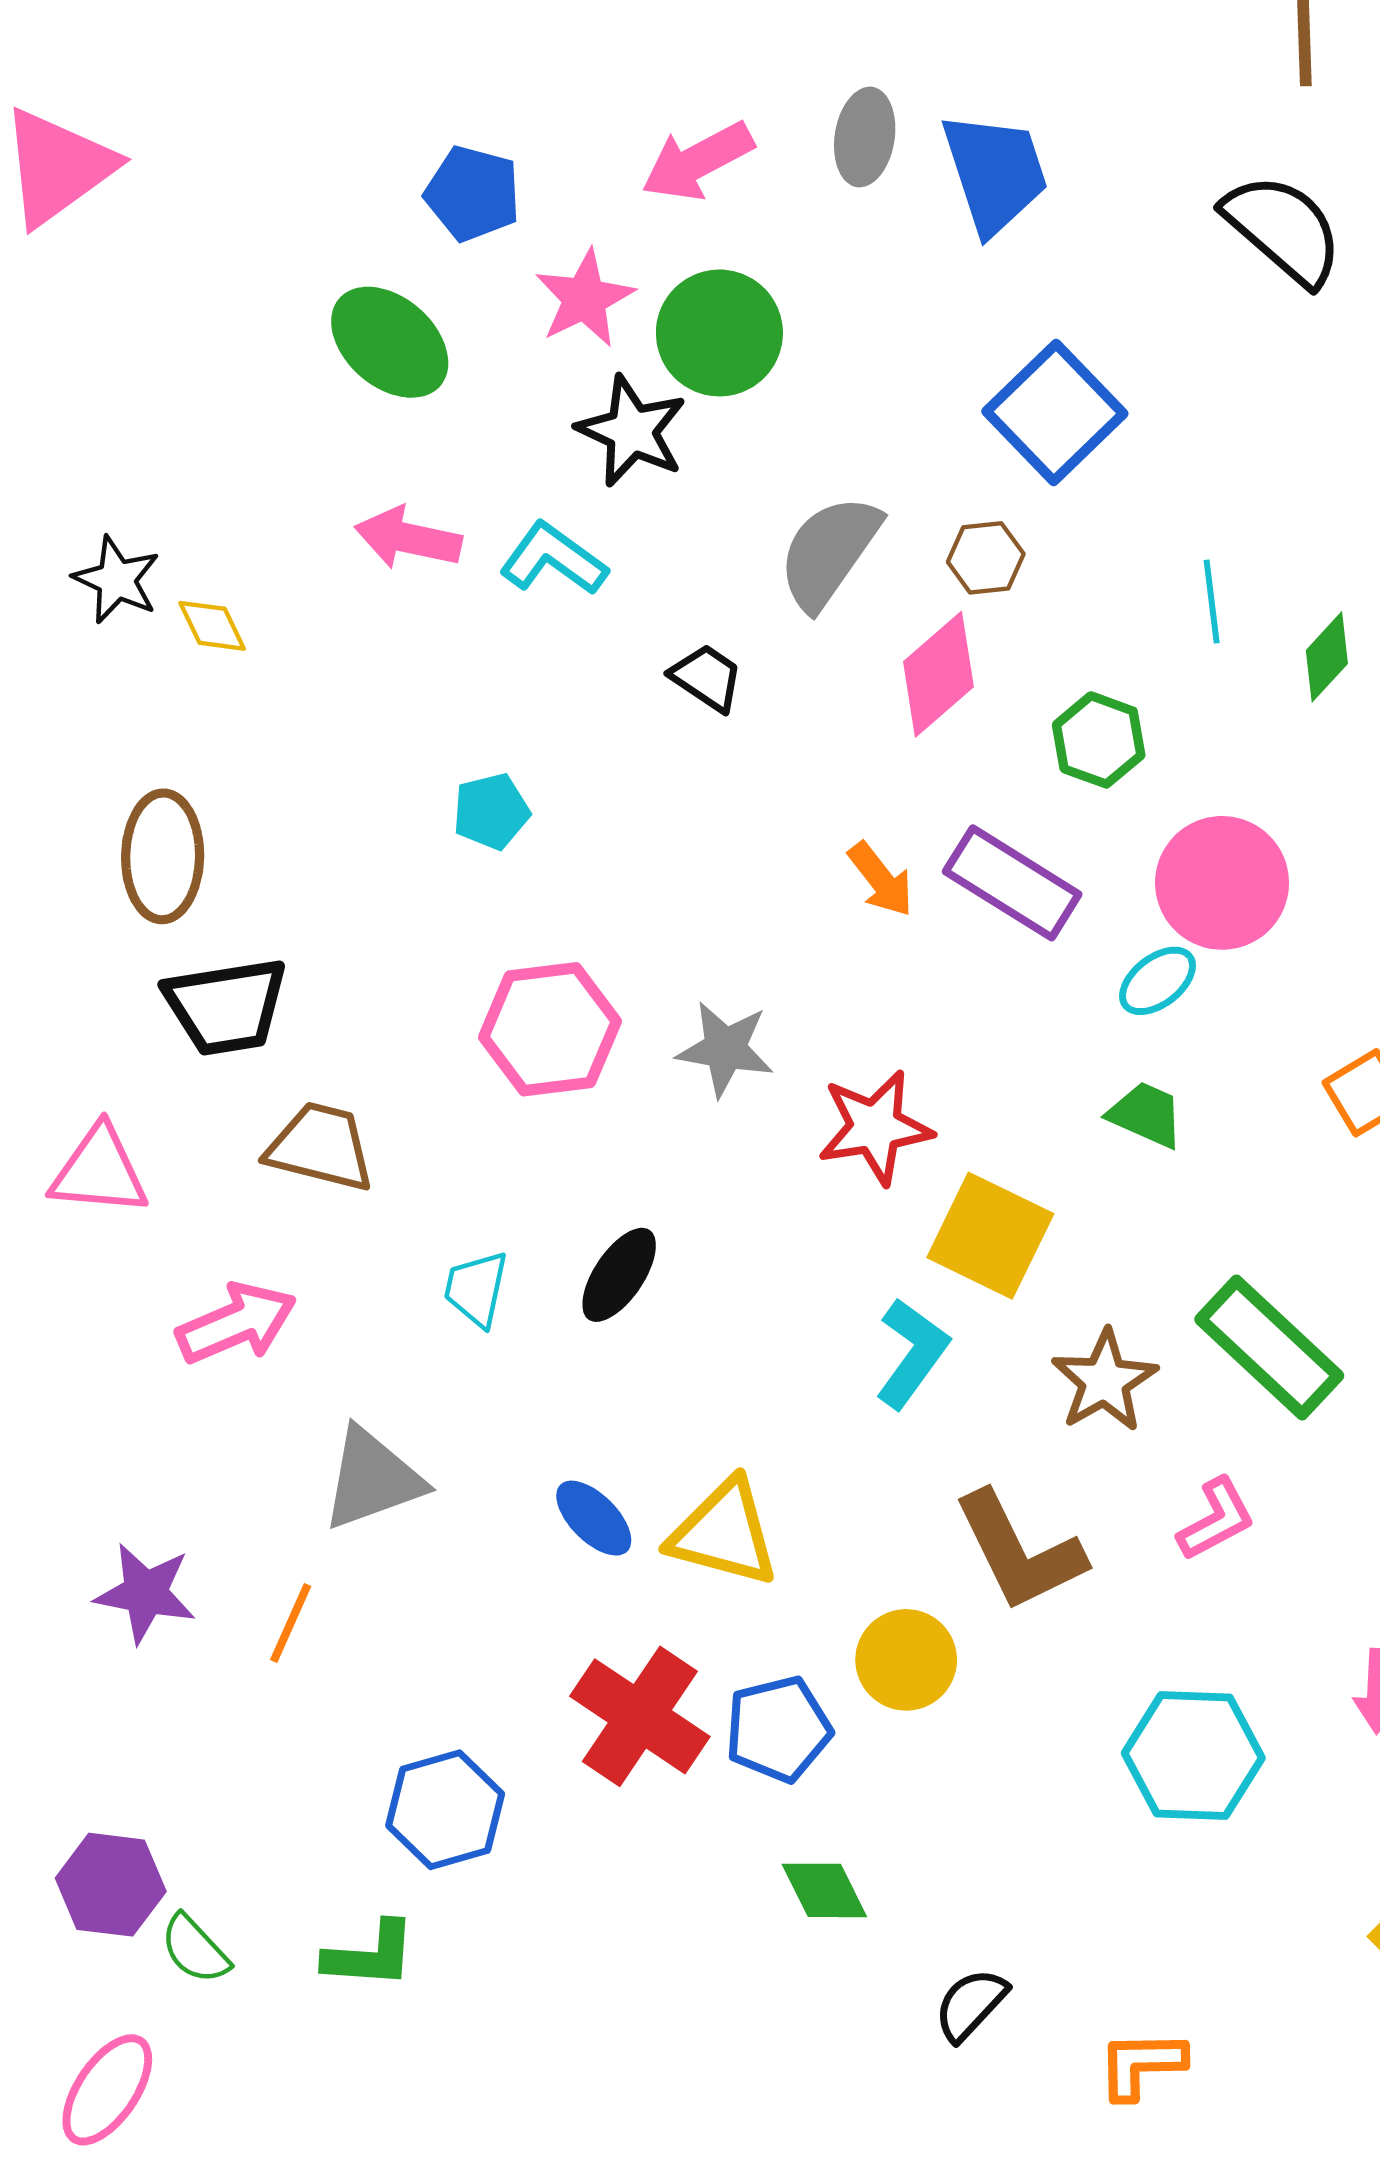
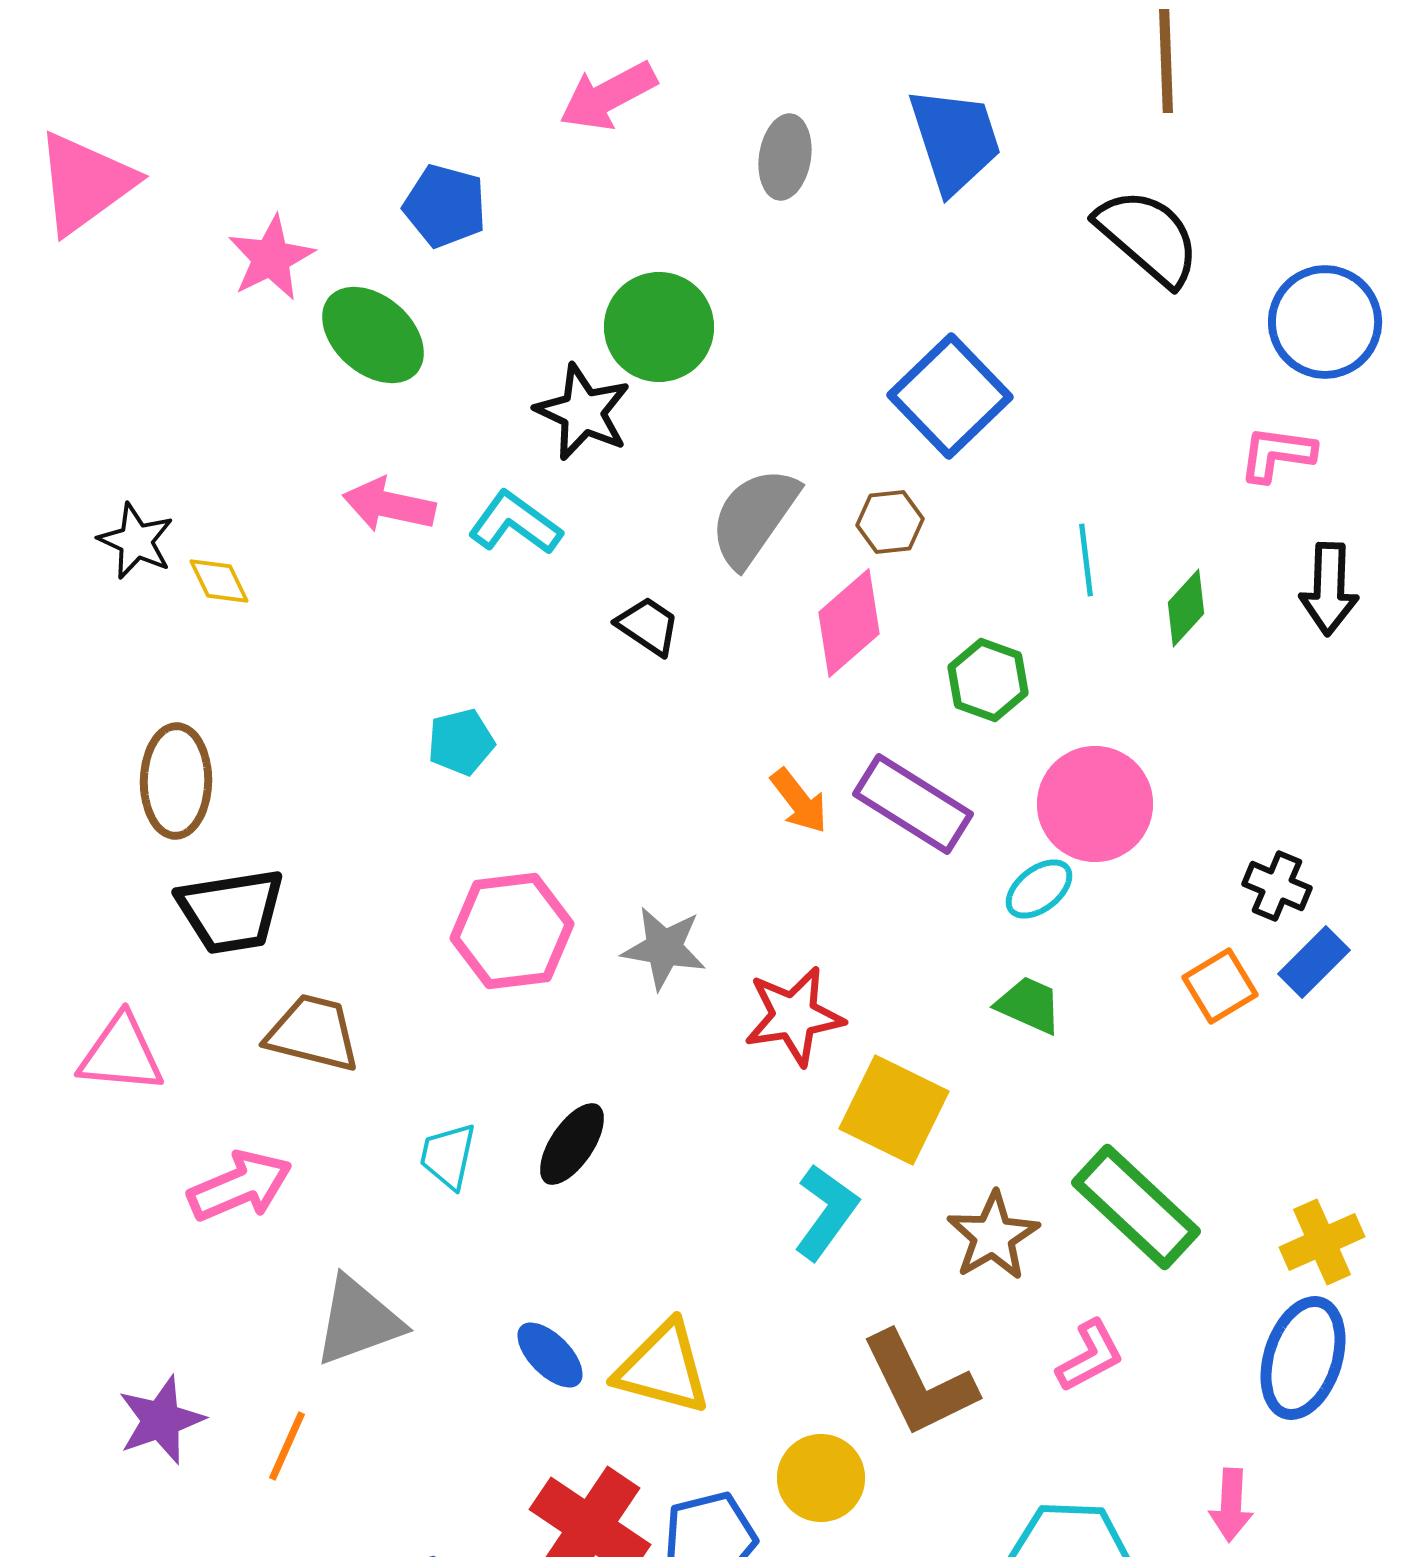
pink arrow: (698, 161) -> (608, 96), moved
blue trapezoid: (995, 173) -> (955, 140), moved
pink star: (585, 298) -> (271, 258), moved
purple star: (145, 1593) -> (161, 1420), turned -30

